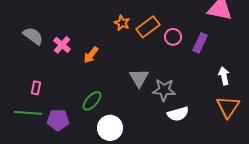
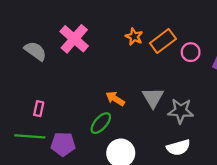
pink cross: (62, 45) -> (74, 39), moved, size x1.5
orange arrow: (91, 55) -> (115, 99), moved, turned 84
white semicircle: (178, 114) -> (178, 147), moved

